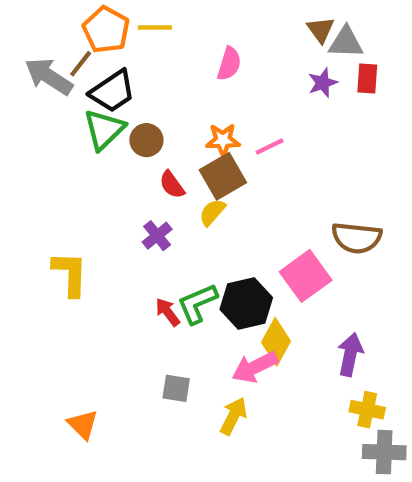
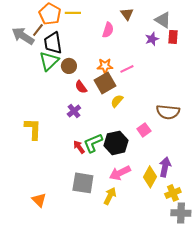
brown triangle: (321, 30) -> (127, 14), moved
gray triangle: (346, 42) -> (163, 20), turned 30
black trapezoid: (112, 91) -> (53, 43), turned 115
yellow semicircle: (212, 212) -> (117, 101), moved
pink square: (306, 276) -> (144, 130), size x0.6
yellow diamond: (276, 342) -> (150, 177), moved
gray square: (176, 388) -> (83, 183), size x1.6
yellow cross: (367, 410) -> (173, 193), turned -35

